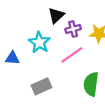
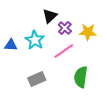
purple cross: (73, 29) -> (65, 28), turned -32
blue triangle: (12, 58) -> (11, 45), moved

